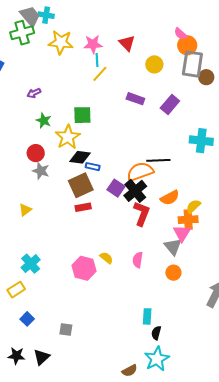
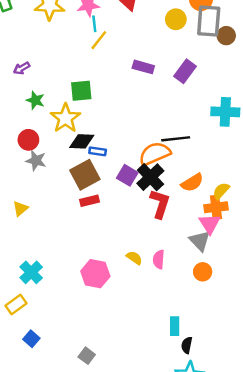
yellow circle: (154, 64) -> (176, 19), moved
yellow semicircle: (106, 258) -> (134, 258), moved
gray square: (66, 330) -> (87, 356), moved, turned 32

